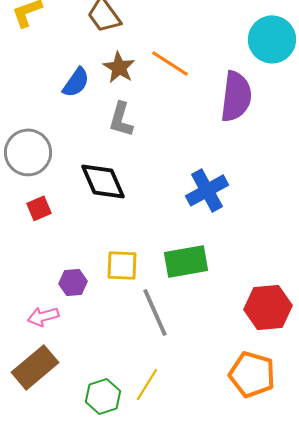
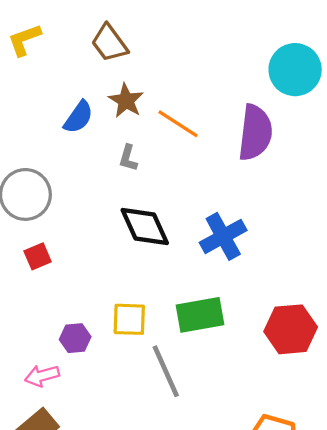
orange line: (170, 63) -> (178, 124), moved
gray L-shape: (121, 119) -> (128, 158), size x0.7
black diamond: (103, 181) -> (145, 227), moved
red hexagon: (268, 307) -> (291, 329), moved

